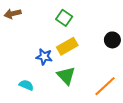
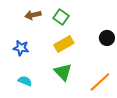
brown arrow: (13, 14) -> (33, 15), moved
blue star: (44, 57) -> (21, 48), moved

